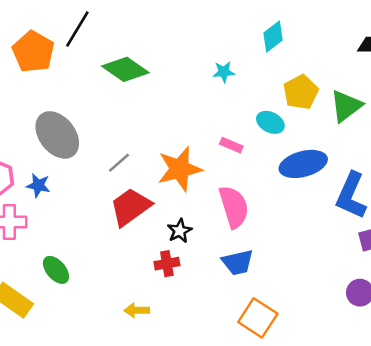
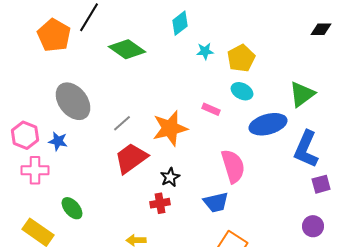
cyan diamond: (273, 37) -> (180, 23), moved
yellow pentagon: (301, 92) -> (241, 58), moved
green triangle: (346, 106) -> (302, 94), moved
pink semicircle: (234, 207) -> (233, 166), moved

